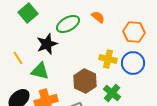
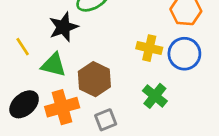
brown hexagon: (85, 81) -> (94, 79), moved

